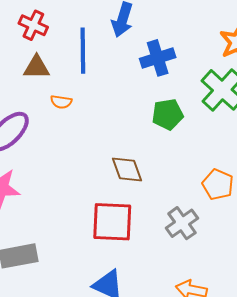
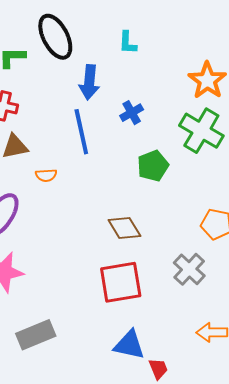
blue line: (83, 51) -> (81, 132), moved
blue cross: (158, 58) -> (132, 113), size x0.7

